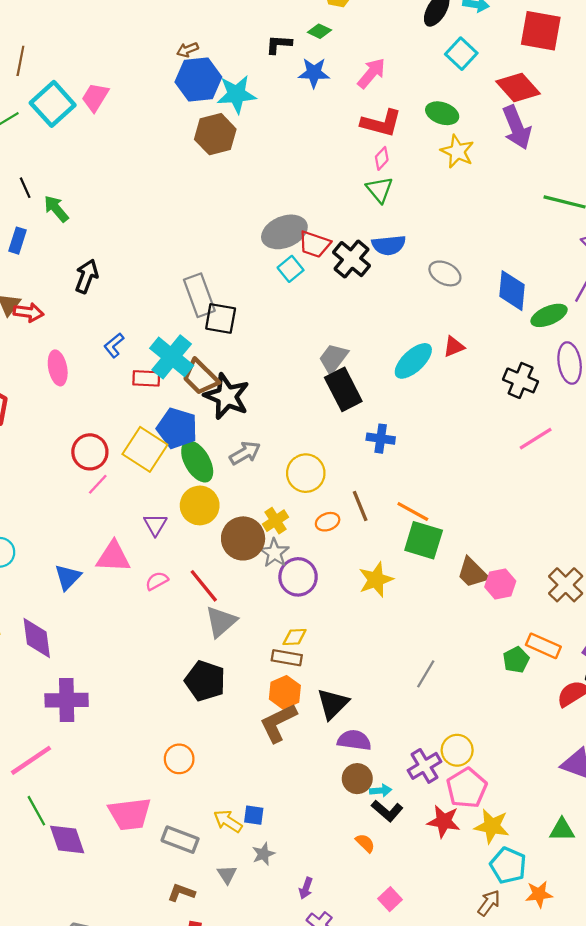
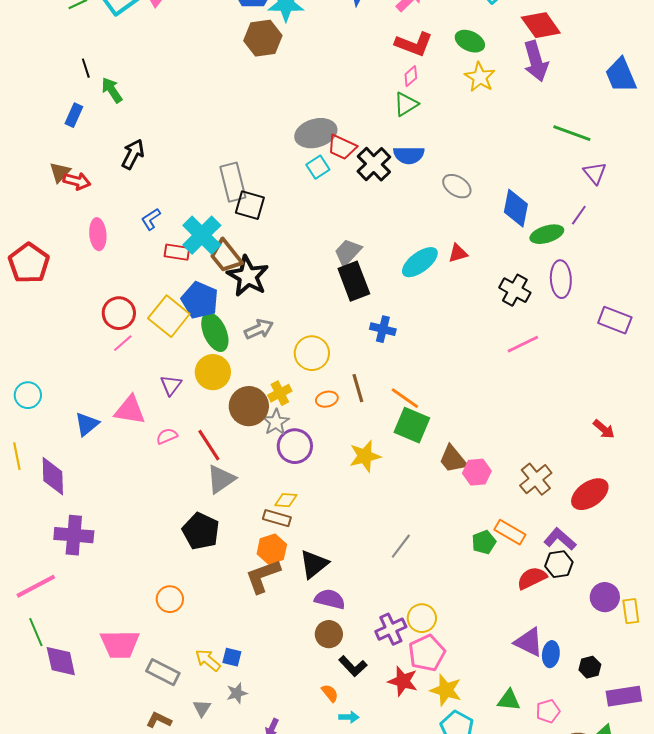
green triangle: (380, 190) -> (406, 104), turned 32
cyan arrow: (381, 791) -> (349, 717), moved

